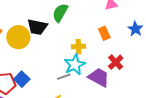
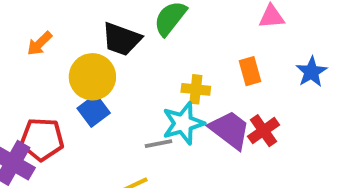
yellow circle: (18, 37) -> (92, 77), moved
purple trapezoid: (99, 77) -> (230, 130), moved
blue square: (22, 79) -> (94, 111), moved

